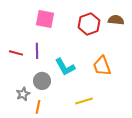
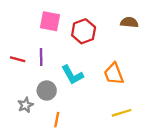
red hexagon: (89, 24) -> (84, 31), moved
yellow line: (84, 101) -> (122, 113), moved
orange line: (38, 107) -> (57, 120), moved

